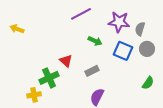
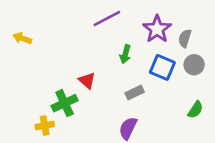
purple star: (119, 22) -> (157, 29), turned 30
green arrow: (95, 41) -> (125, 54), turned 80
gray rectangle: (92, 71) -> (135, 92), moved

